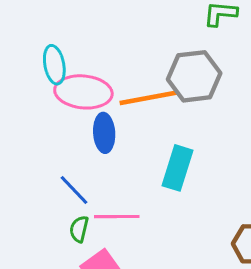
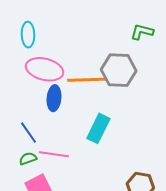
cyan ellipse: (54, 65) -> (28, 35), moved
green semicircle: (79, 229) -> (28, 159), turned 48

